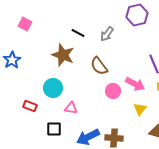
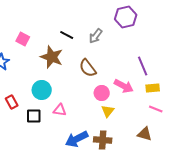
pink square: (25, 24) -> (23, 39), moved
red rectangle: (30, 106) -> (12, 102), moved, turned 40
yellow triangle: (140, 109) -> (108, 111), moved
black square: (54, 129) -> (34, 116), moved

